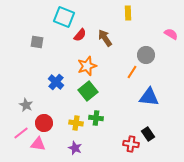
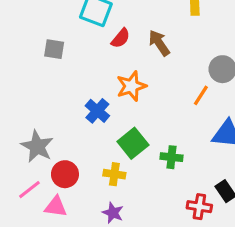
blue cross: (56, 82) -> (97, 111), moved
green square: (88, 91) -> (133, 143), moved
gray star: (26, 105) -> (37, 146), size x1.5
green cross: (96, 118) -> (172, 157), moved

